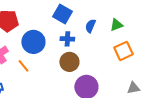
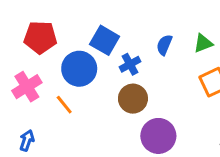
blue square: (62, 14) -> (105, 40), moved
blue cross: (67, 39) -> (130, 64), turned -32

